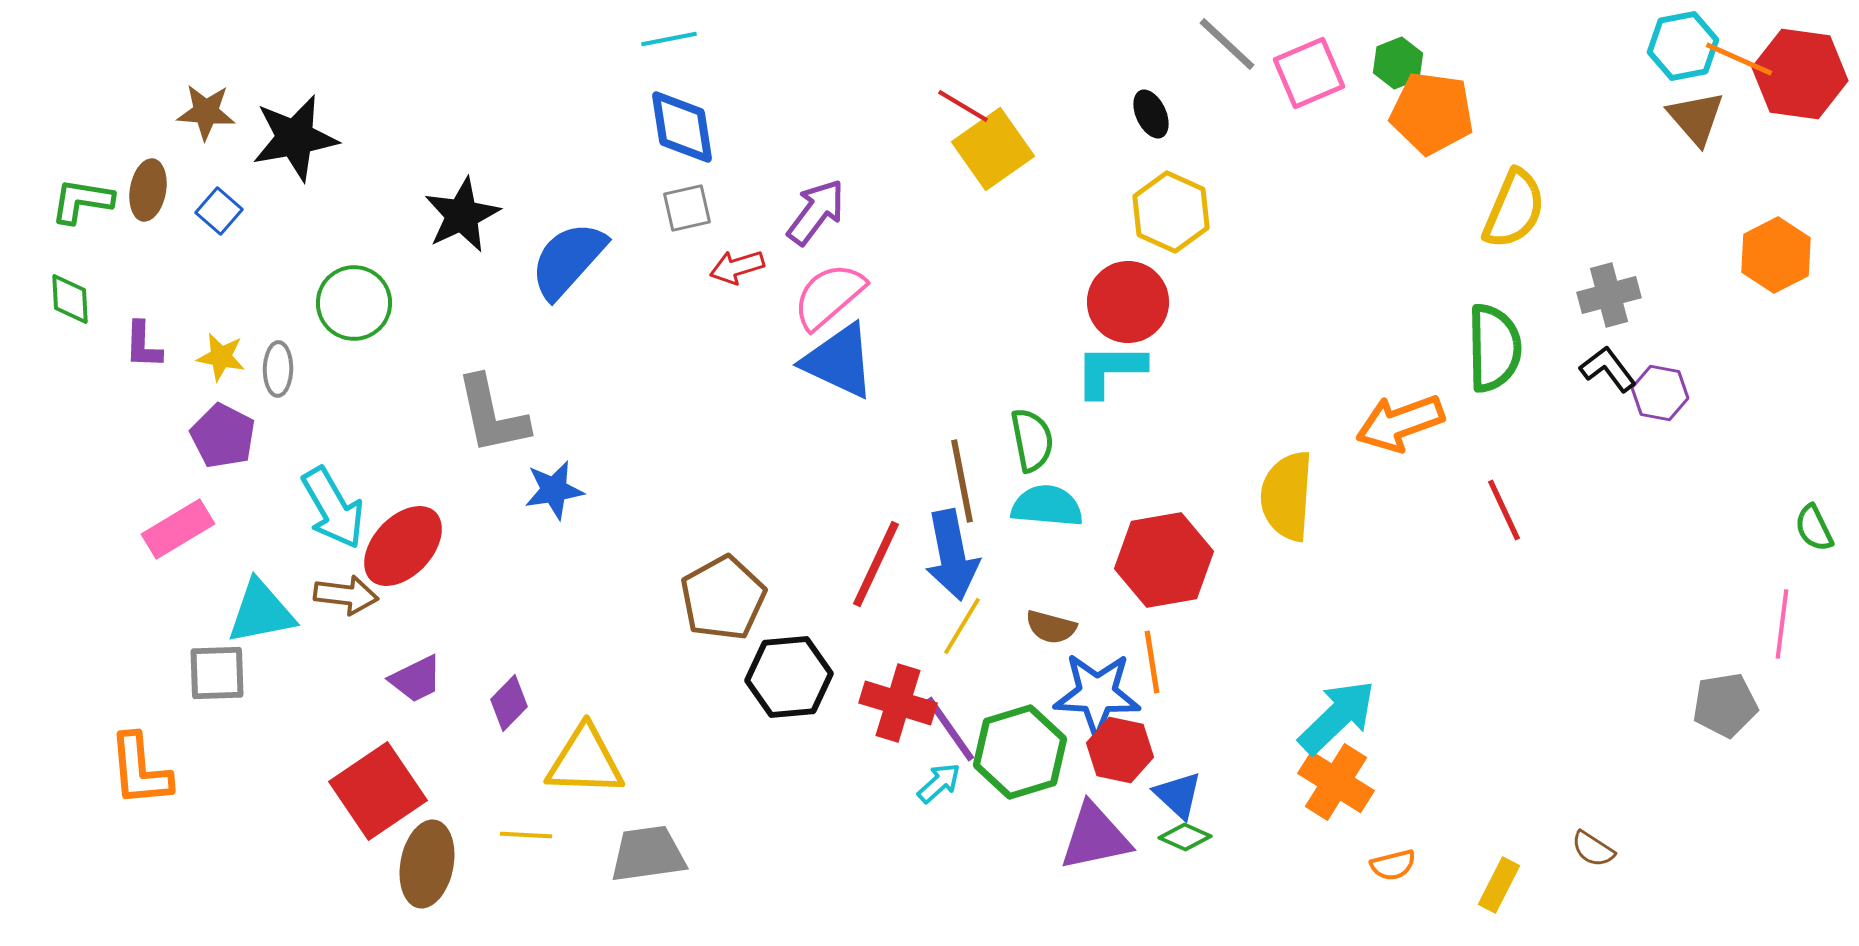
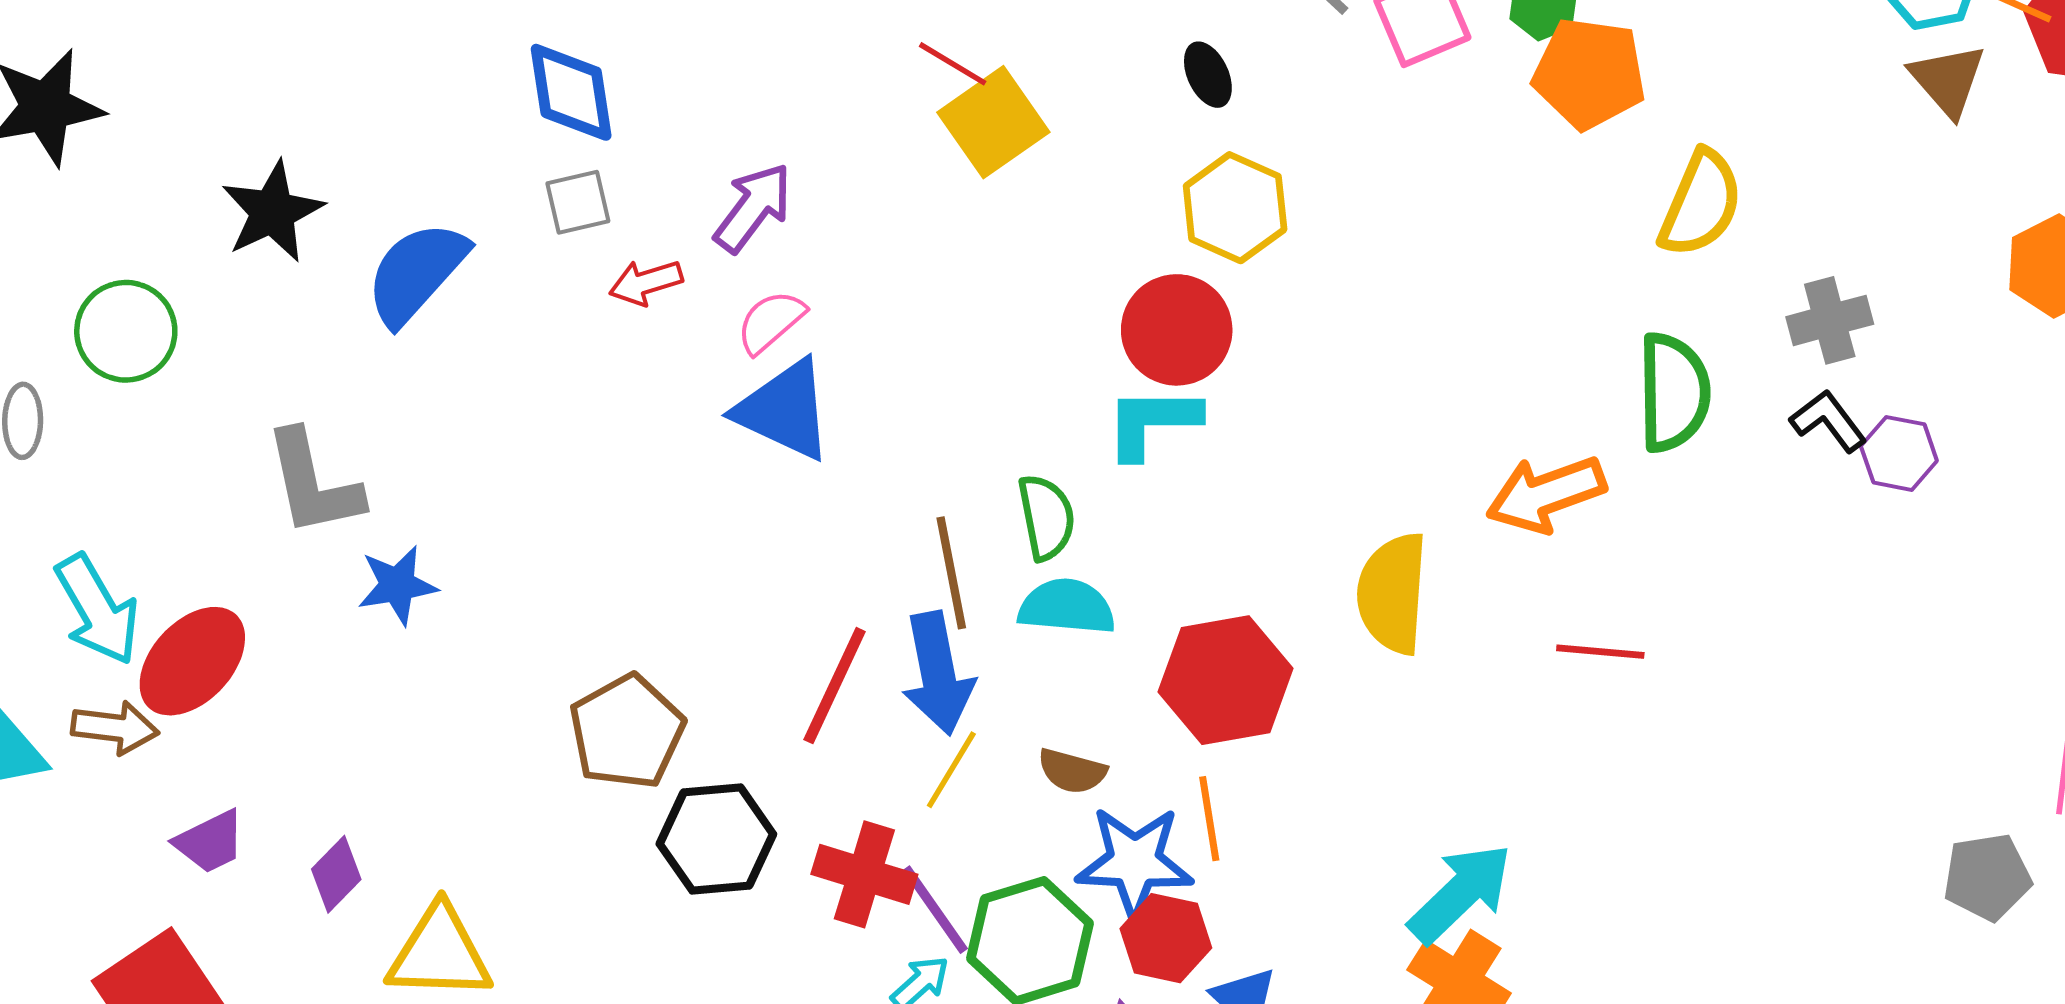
pink semicircle: (829, 296) -> (771, 322), size x0.7
red line: (1504, 510) -> (1600, 652), moved, turned -60

